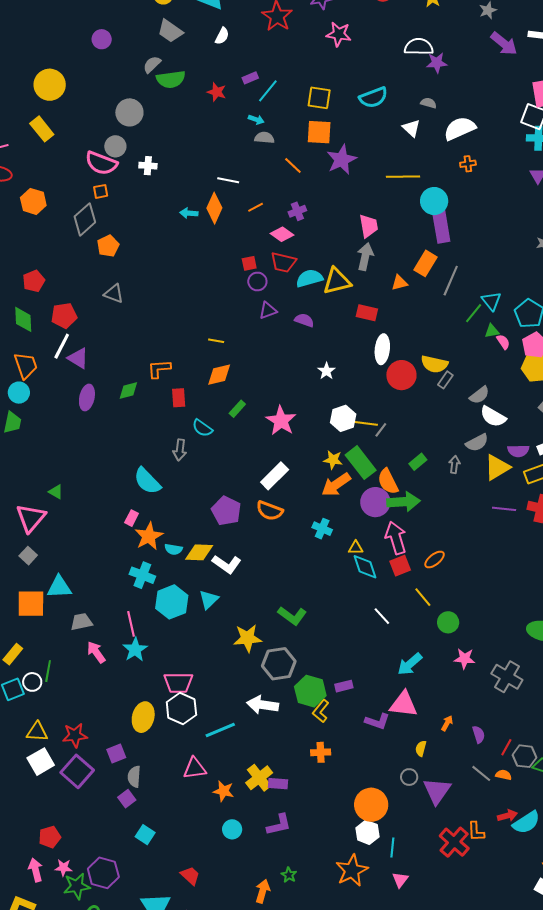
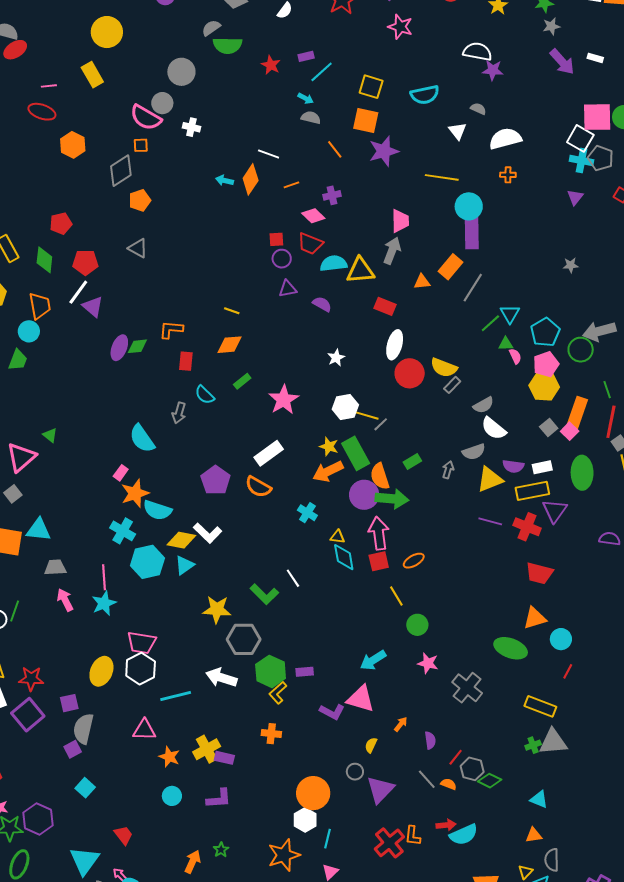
purple ellipse: (87, 397) -> (119, 348), moved
cyan semicircle: (174, 549) -> (157, 510), size x1.6
yellow diamond: (199, 552) -> (181, 540), moved
white line: (382, 616) -> (293, 578), moved
gray semicircle: (134, 777) -> (83, 729), size x1.4

